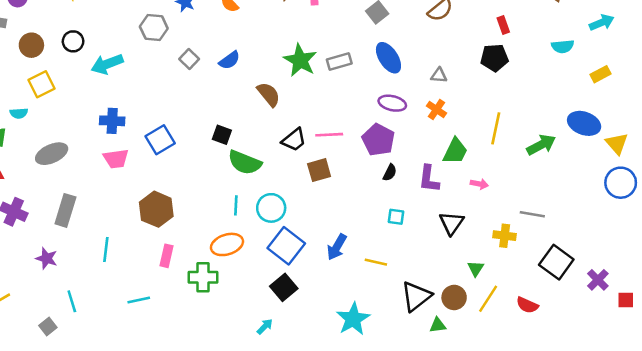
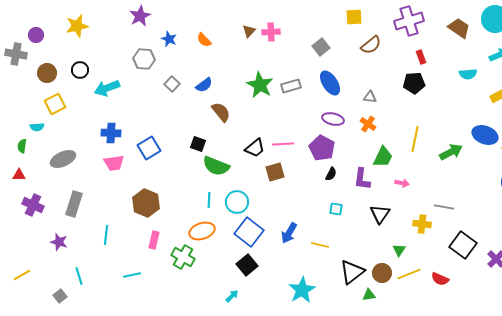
brown semicircle: (269, 94) -> (221, 112), moved
green cross: (203, 277) -> (183, 257), turned 30
yellow line: (488, 299) -> (409, 274), turned 35

